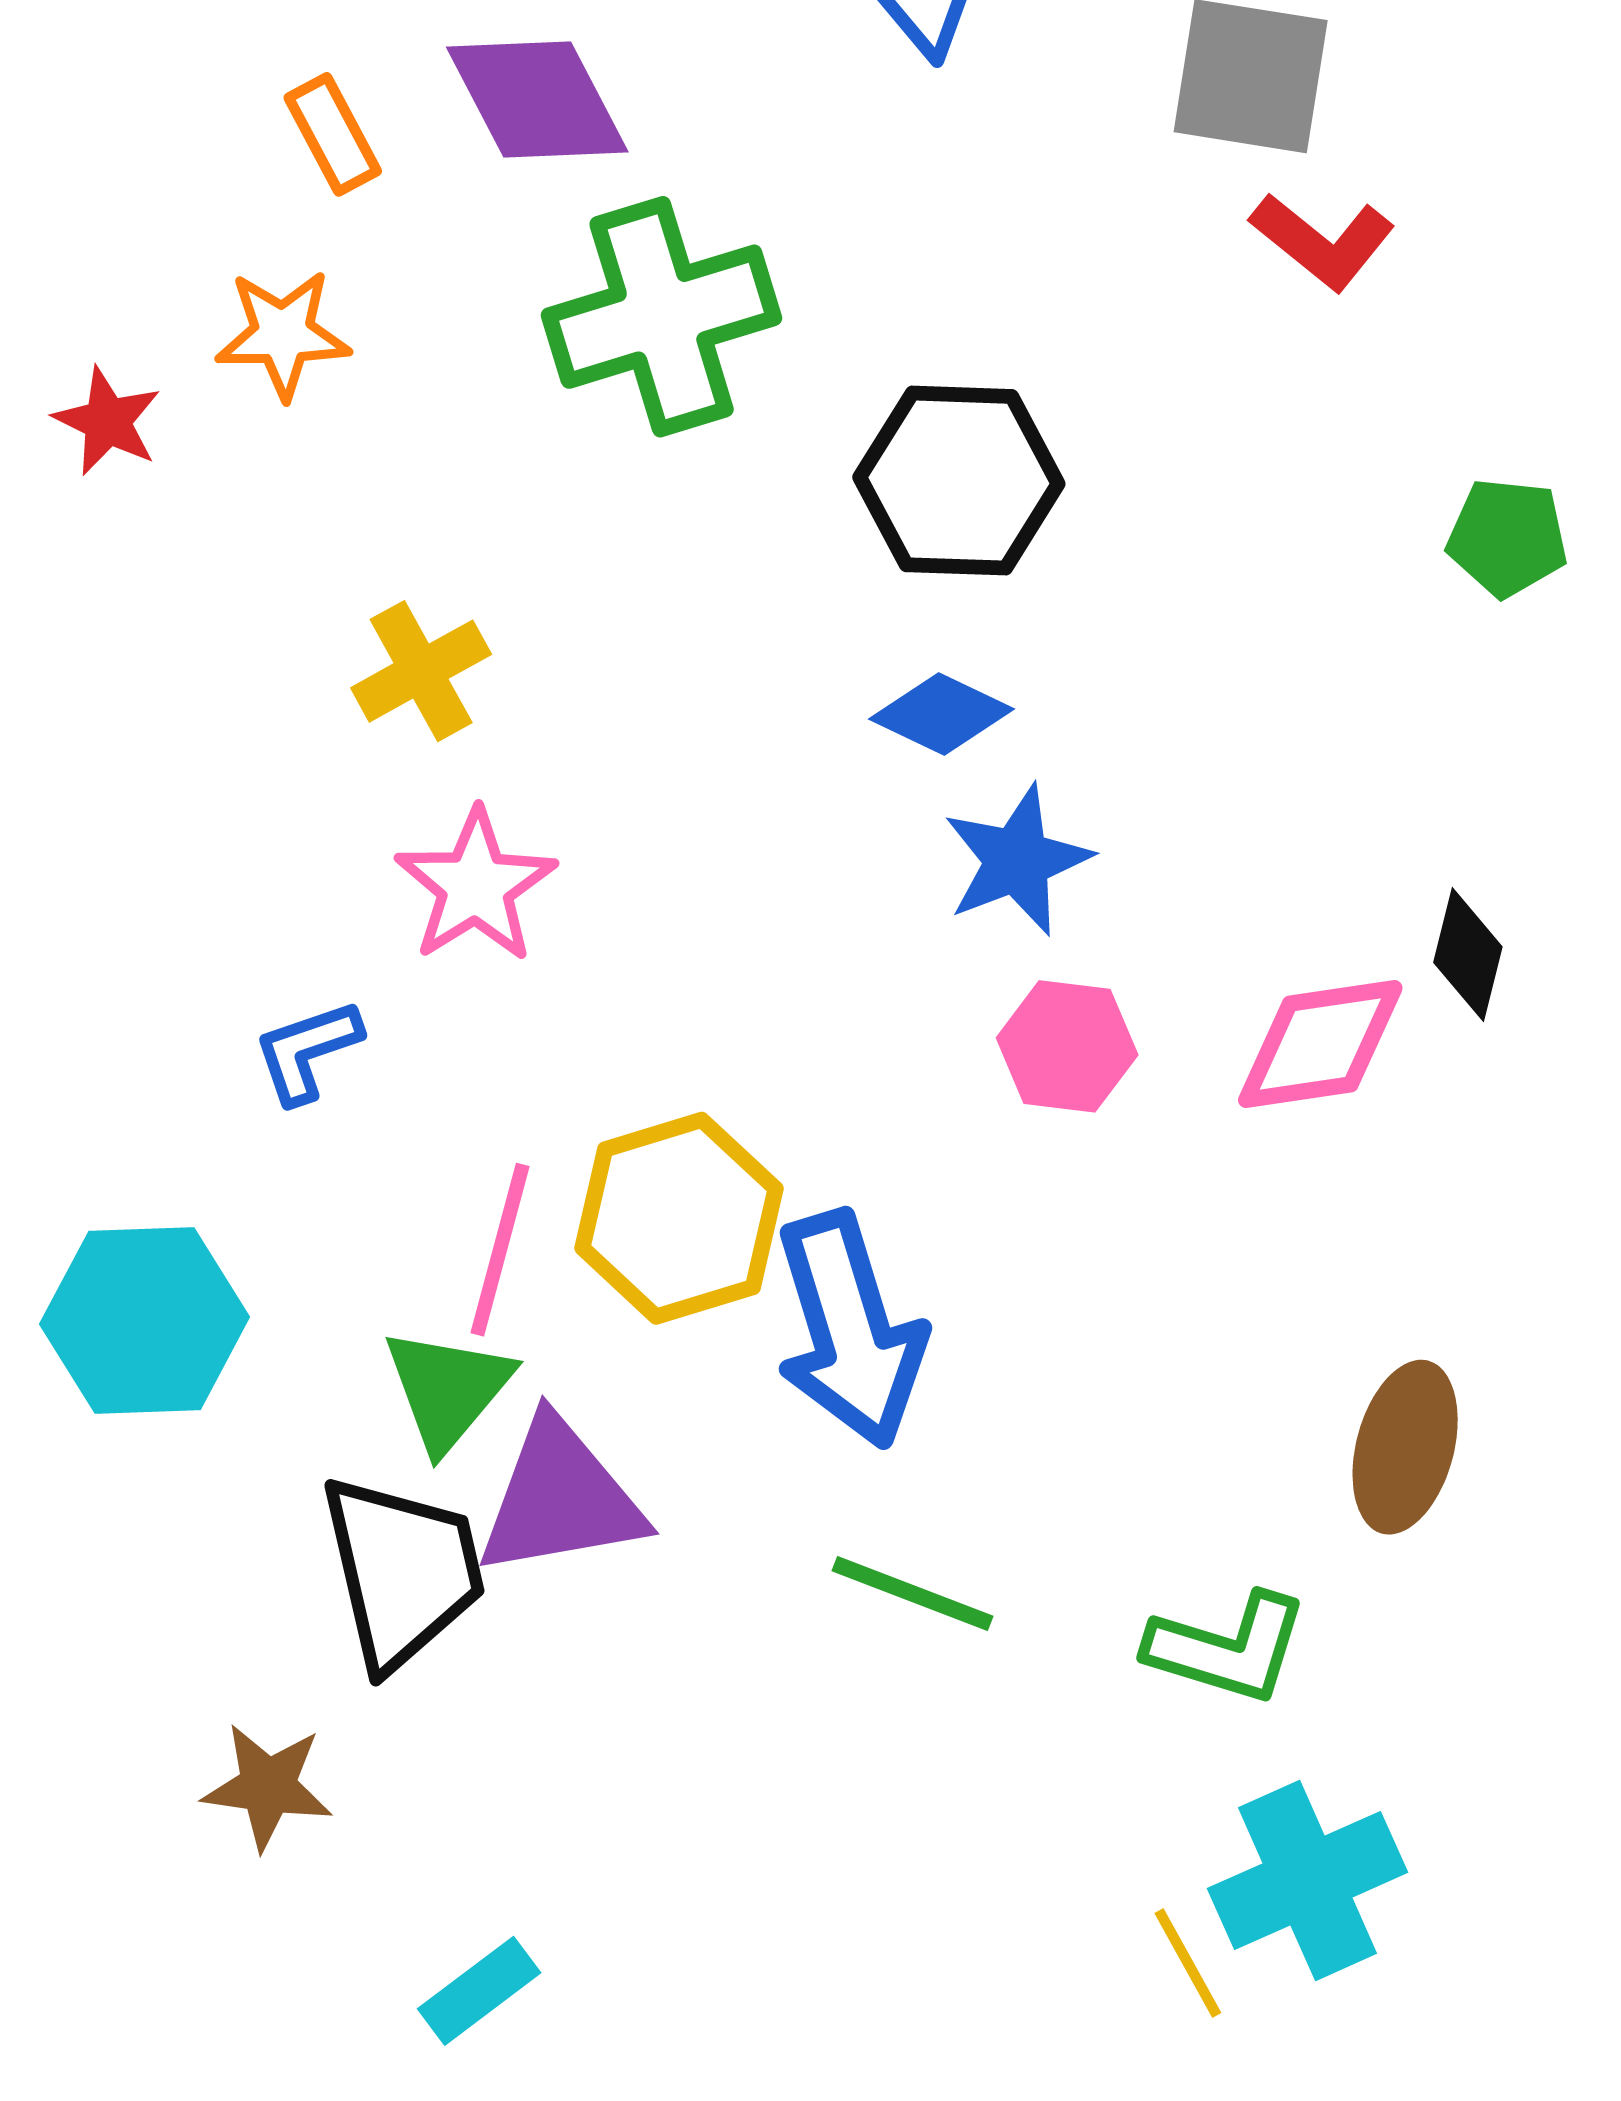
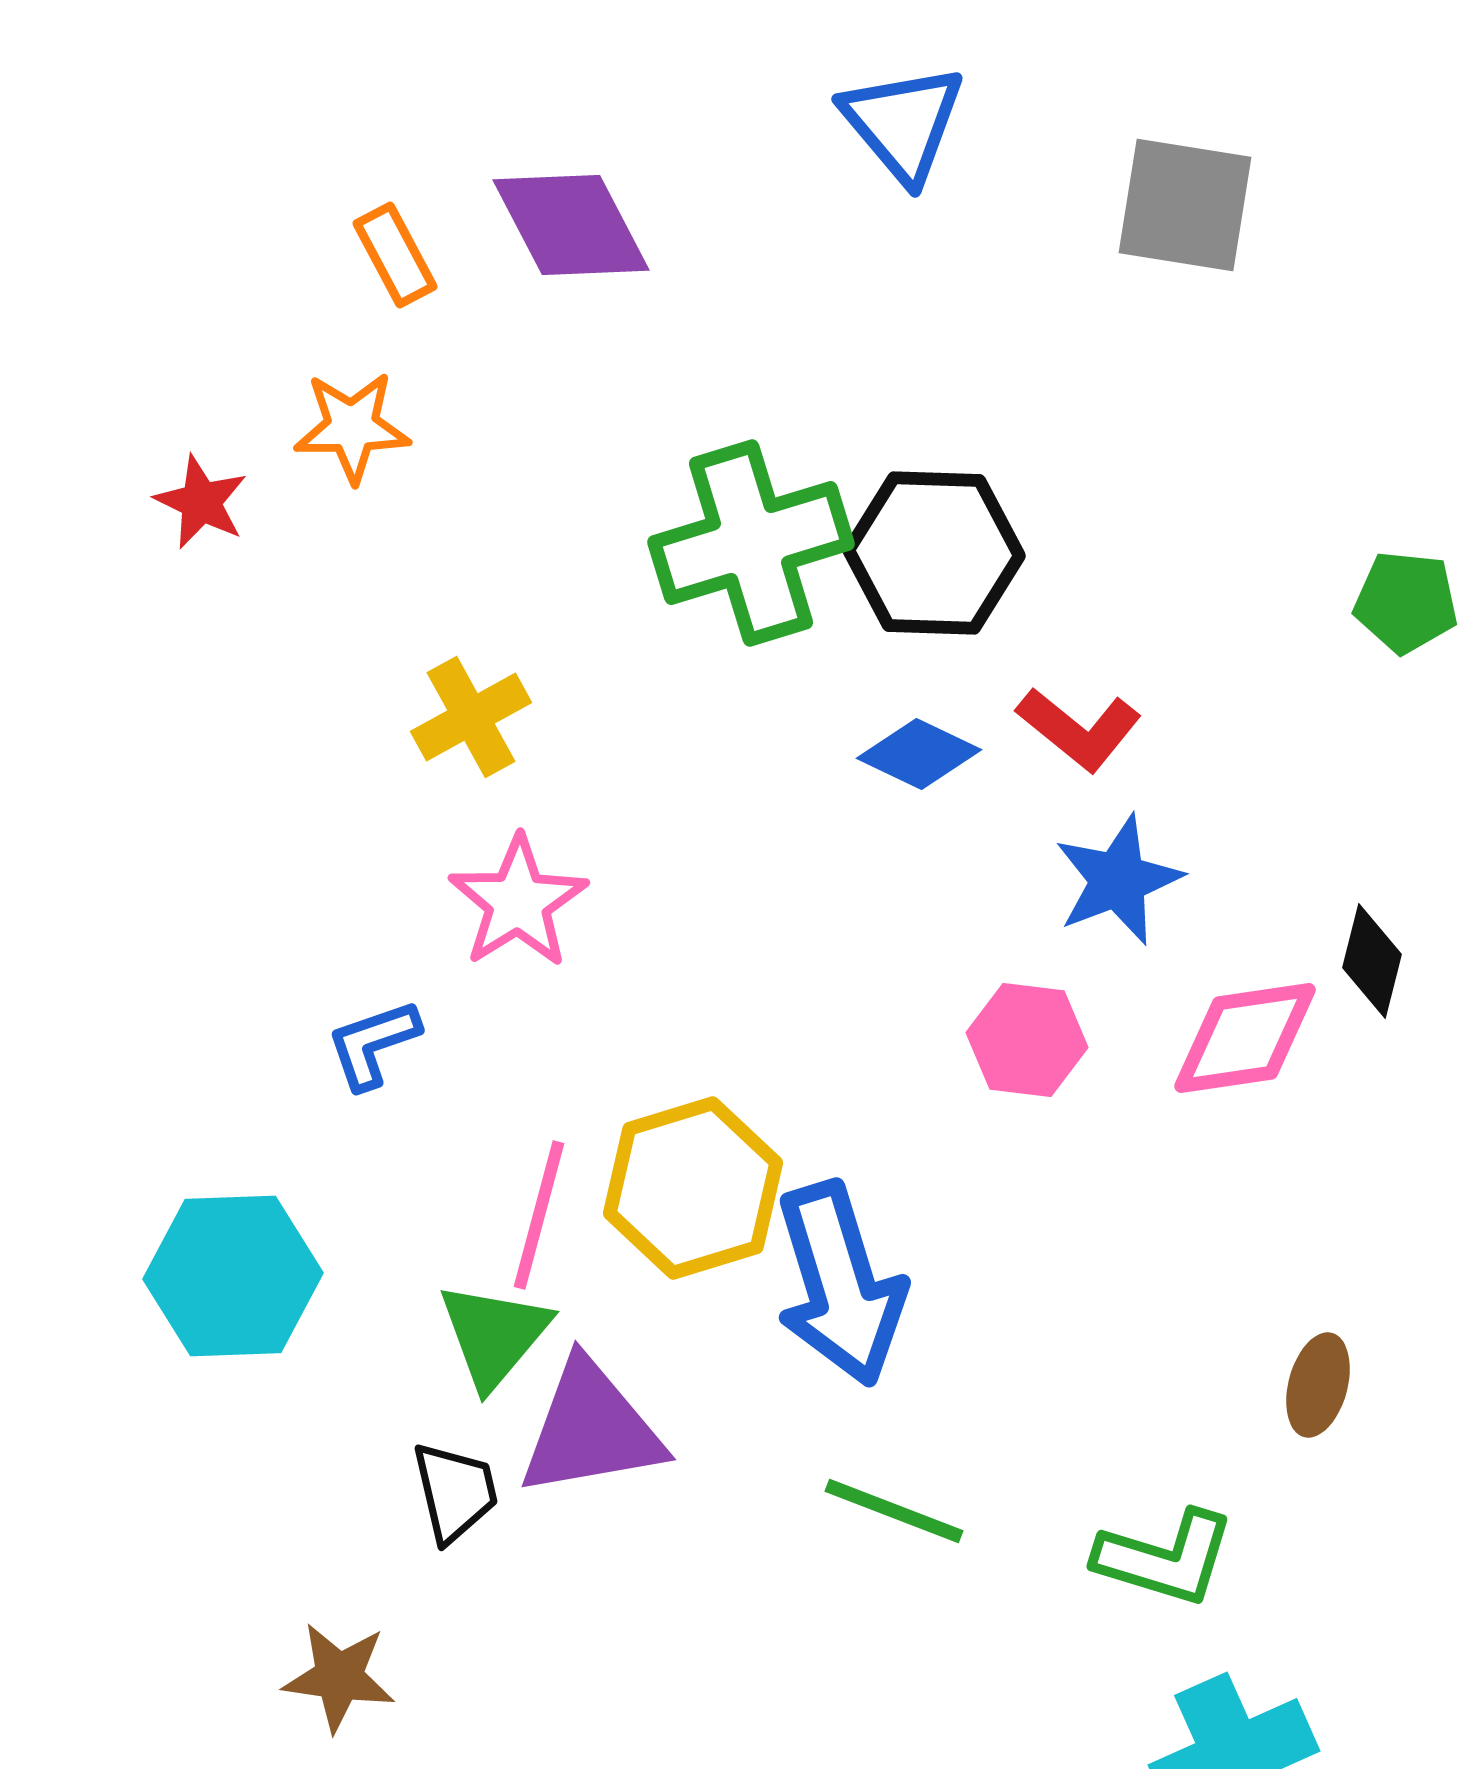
red L-shape: (1323, 241) -> (1079, 729), moved
green cross: (662, 317) -> (751, 543), moved
blue star: (1017, 860) -> (1118, 880), moved
brown ellipse: (1405, 1447) -> (1318, 1385), size x0.7
black trapezoid: (402, 1571) -> (455, 1492), size x0.6

